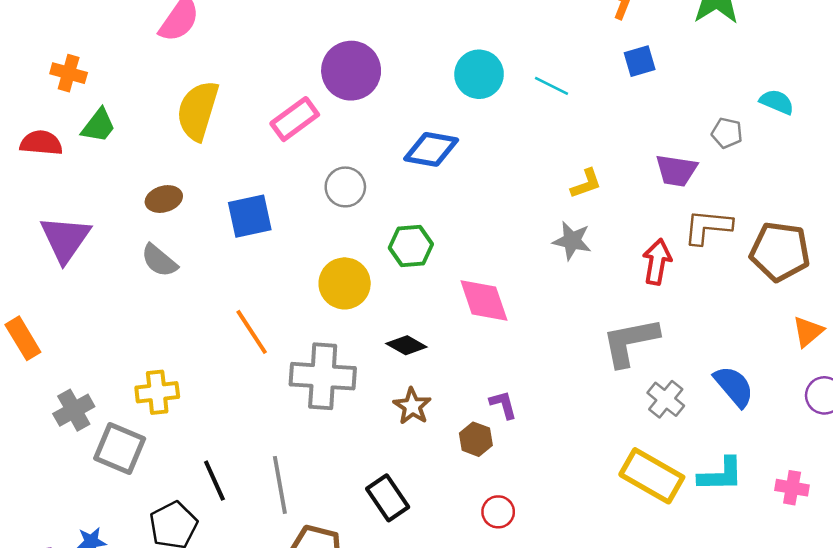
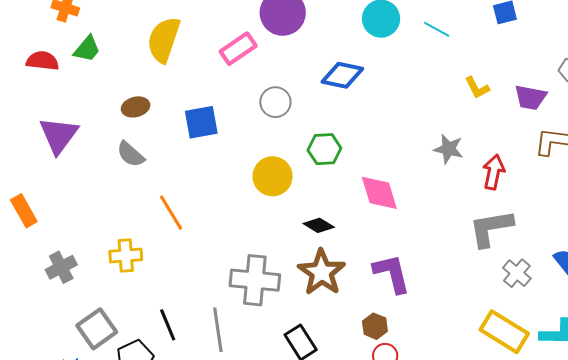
yellow L-shape: (586, 184) -> (477, 88), moved, turned 80
red arrow: (657, 262) -> (494, 172), moved
orange line: (252, 332) -> (171, 213), moved
gray cross: (323, 376) -> (255, 280), moved
purple L-shape: (503, 405) -> (392, 273), size x1.8
brown star: (412, 406) -> (322, 272), size x1.6
brown hexagon: (476, 439) -> (375, 326), moved
gray square: (120, 448) -> (97, 329), moved, turned 30

